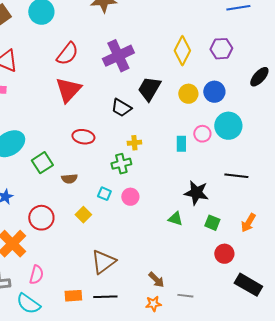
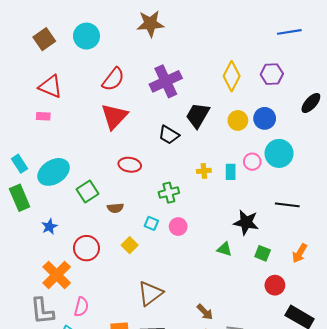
yellow cross: (134, 143) -> (204, 171), moved

